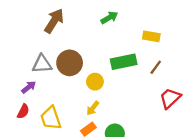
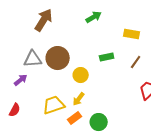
green rectangle: (124, 62) -> (107, 57), size x0.6
red semicircle: (23, 111) -> (15, 110), moved
yellow trapezoid: (51, 118) -> (54, 105), moved, turned 90

